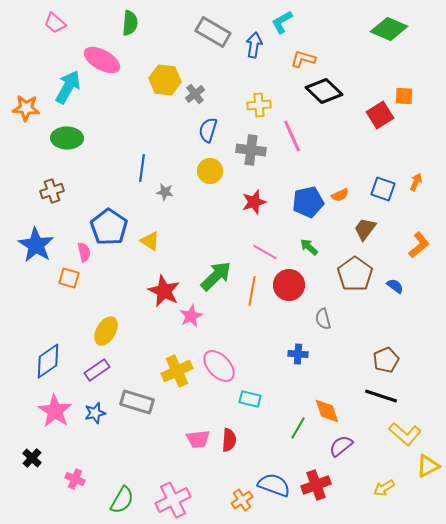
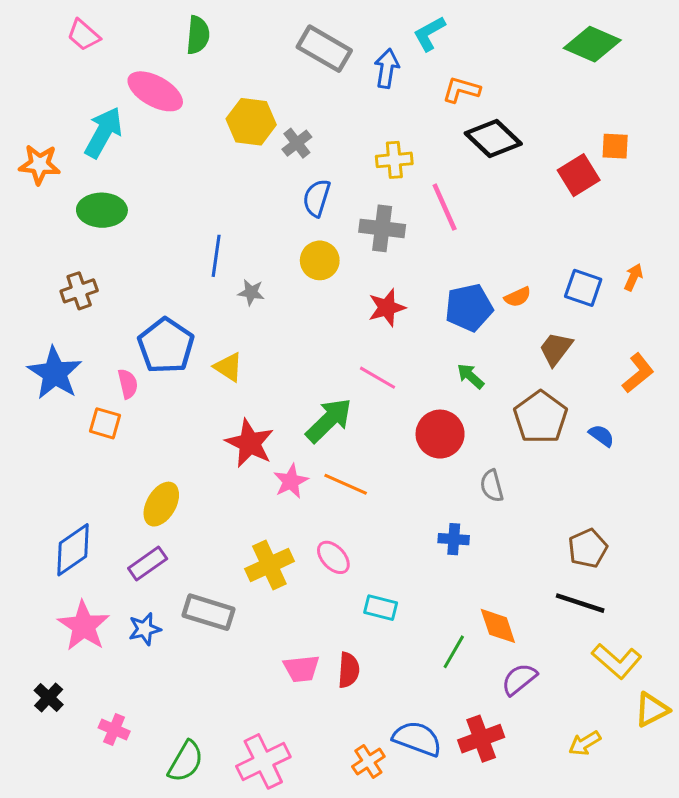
pink line: (265, 252) -> (378, 378), moved
orange line: (252, 291) -> (346, 484), moved, turned -76
pink ellipse: (219, 366) -> (333, 557), size x0.7

